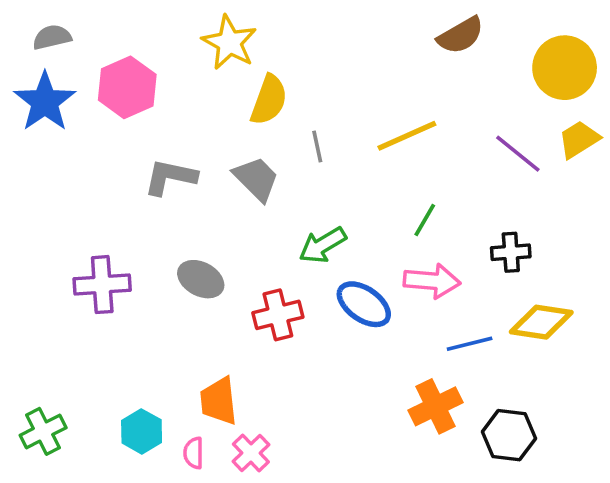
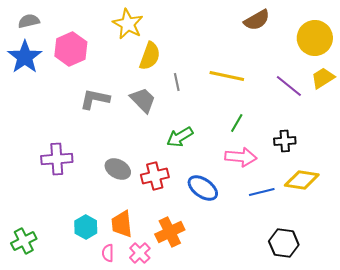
yellow line: (407, 136) -> (227, 76), turned 36
gray ellipse: (201, 279) -> (118, 169), moved
blue ellipse: (364, 304) -> (203, 188), moved
orange cross: (436, 406) -> (170, 232), moved
cyan hexagon: (142, 431) -> (86, 227), moved

